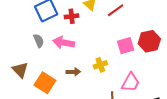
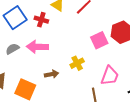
red cross: (72, 16) -> (41, 20), turned 32
gray semicircle: (39, 41) -> (12, 49), turned -88

